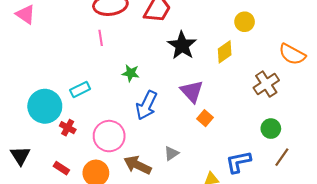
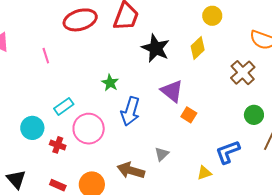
pink line: (101, 38) -> (46, 56), moved
green star: (131, 73) -> (110, 83), turned 30
cyan circle: (45, 106) -> (32, 128), size x0.7
pink circle: (109, 136) -> (89, 129), moved

